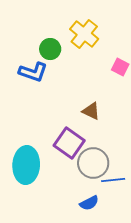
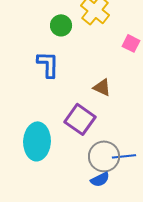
blue L-shape: (33, 72) -> (48, 64), moved, turned -108
gray circle: (93, 163) -> (104, 156), moved

